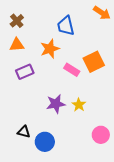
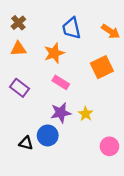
orange arrow: (102, 13) -> (111, 31), moved
pink rectangle: (72, 70) -> (61, 82), moved
purple rectangle: (25, 72) -> (20, 88), moved, turned 60
blue circle: (45, 142) -> (48, 135), moved

